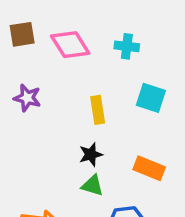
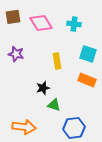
black star: (91, 155) -> (43, 88), moved
orange rectangle: (149, 168) -> (87, 80), moved

